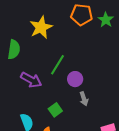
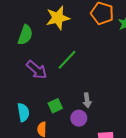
purple circle: (75, 79) -> (79, 118), moved

